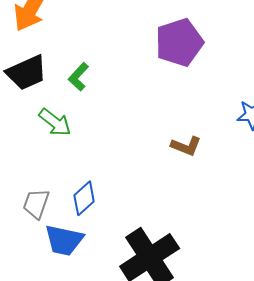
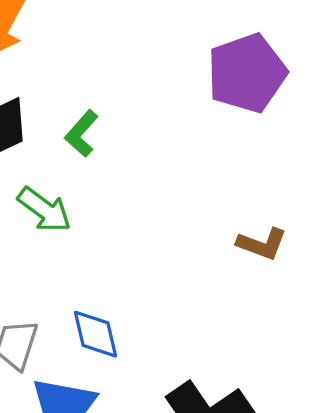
blue diamond: (84, 198) -> (95, 334), turned -60

